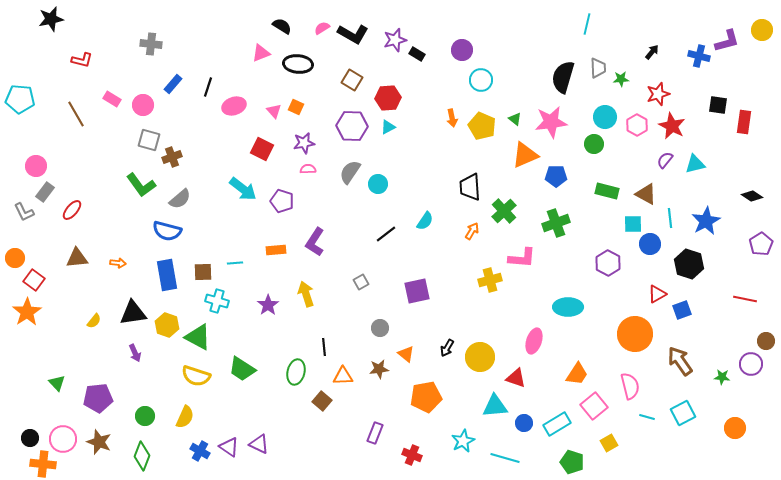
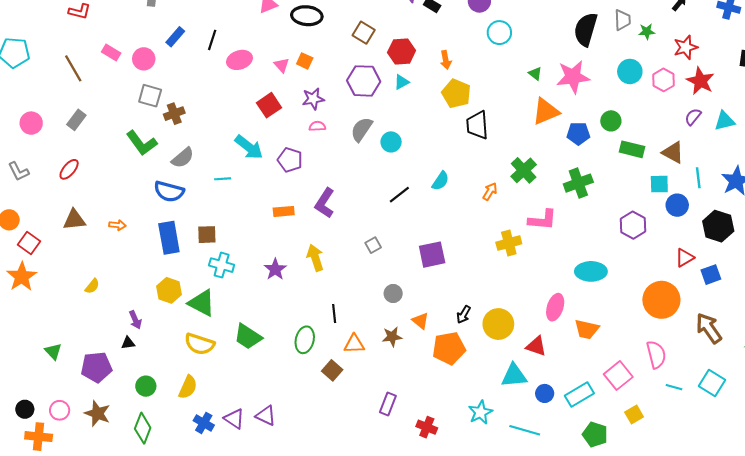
orange arrow: (452, 118) -> (446, 60), moved
yellow pentagon: (482, 126) -> (456, 94), moved
green circle: (594, 144) -> (611, 121), moved
red square: (262, 149) -> (269, 105), turned 30
black trapezoid: (470, 187) -> (477, 125), moved
gray rectangle: (45, 192) -> (76, 120), moved
cyan line: (235, 263) -> (223, 179), moved
black triangle: (133, 313) -> (128, 343), moved, size x0.5
orange trapezoid: (577, 374) -> (587, 329), moved, turned 70
orange pentagon: (426, 397) -> (449, 348), moved
cyan square: (683, 413) -> (712, 383), turned -30
pink circle: (63, 439) -> (60, 410), size x0.7

